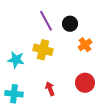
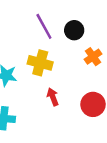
red arrow: (50, 89) -> (53, 97), moved

